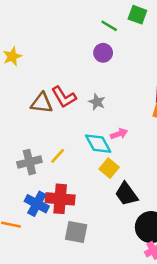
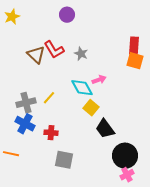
purple circle: (103, 53) -> (67, 15), moved
brown triangle: (42, 103) -> (36, 55), turned 36
red cross: (60, 199) -> (51, 133), size x0.6
blue cross: (37, 204) -> (25, 124), moved

